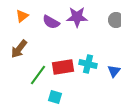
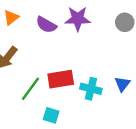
cyan cross: (88, 64) -> (91, 89), moved

